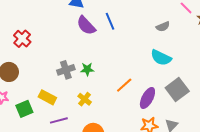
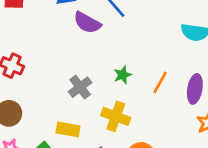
green star: (87, 69) -> (123, 75), moved
yellow cross: (85, 99) -> (116, 116), size x1.5

